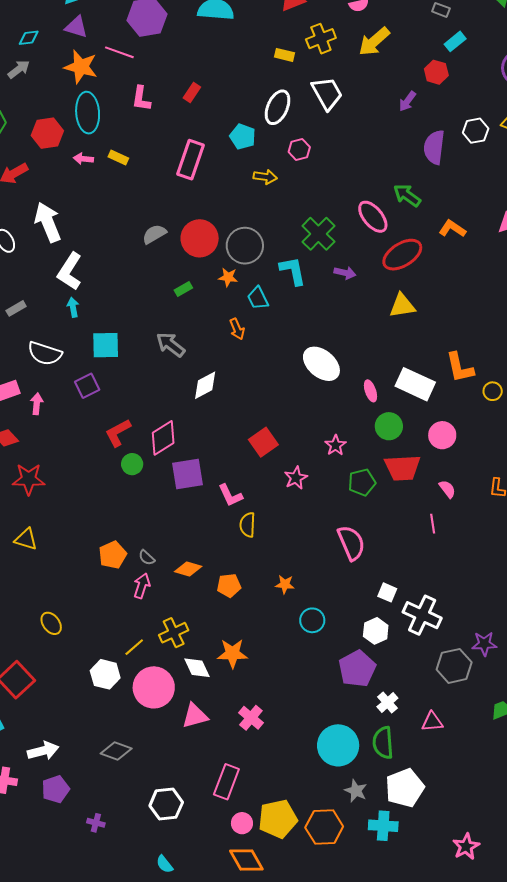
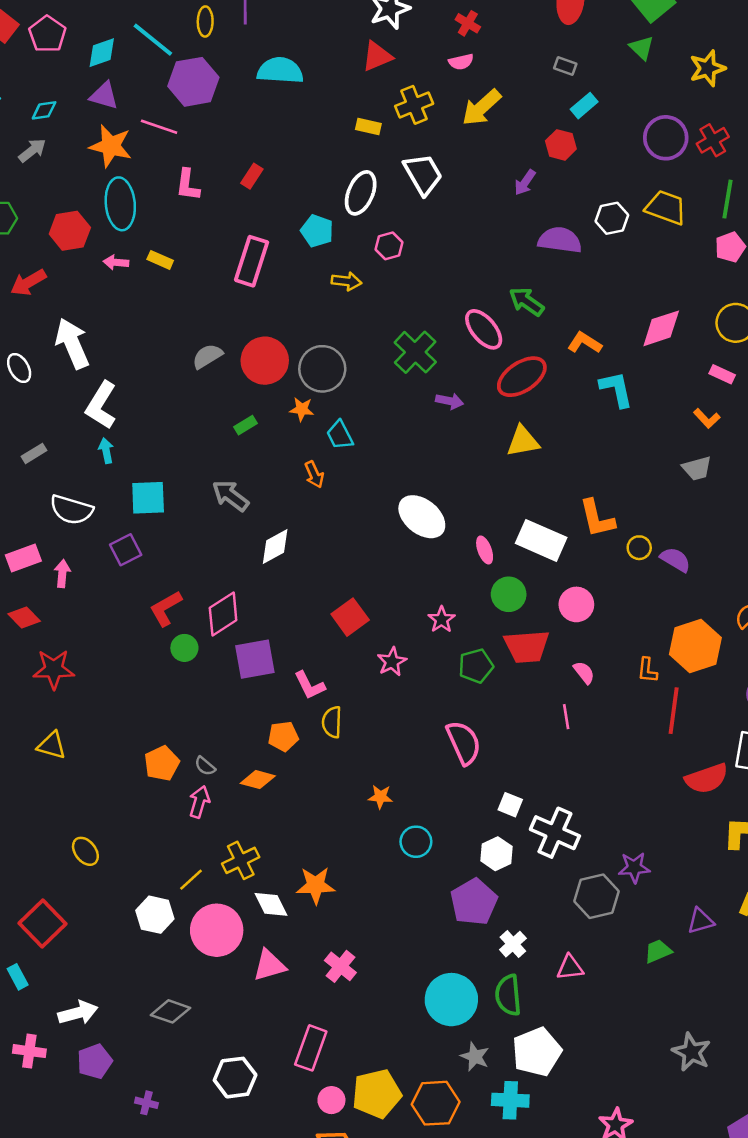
purple semicircle: (434, 147) -> (560, 240), turned 92
cyan L-shape: (293, 271) -> (616, 389), moved
orange pentagon: (229, 585) -> (283, 736), moved

